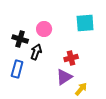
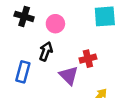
black cross: (20, 39) -> (24, 16), moved
purple triangle: (64, 77) -> (69, 75), moved, turned -42

